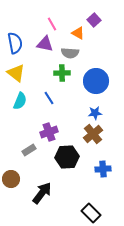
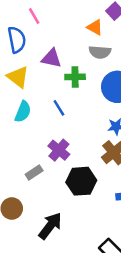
pink line: (52, 24) -> (34, 16), moved
purple triangle: (45, 44) -> (51, 58), moved
gray semicircle: (70, 53) -> (100, 52), moved
purple cross: (49, 132) -> (59, 150), turned -30

